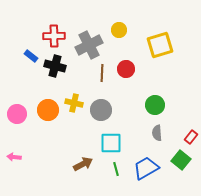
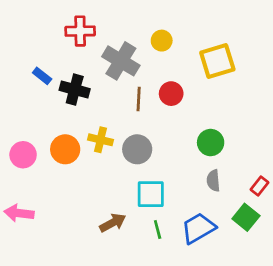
red cross: (54, 36) -> (80, 31), moved
gray cross: (89, 45) -> (121, 61), turned -32
pink arrow: (14, 157) -> (19, 213), size x1.5

